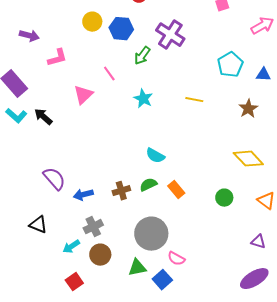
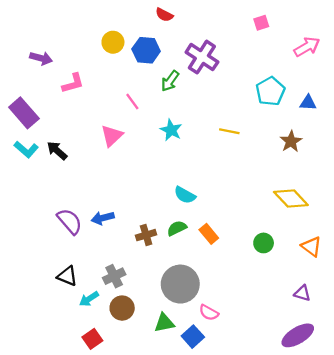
pink triangle: (83, 95) -> (112, 136), moved
blue arrow: (83, 195) -> (103, 218), moved
black triangle: (38, 225) -> (67, 276), moved

